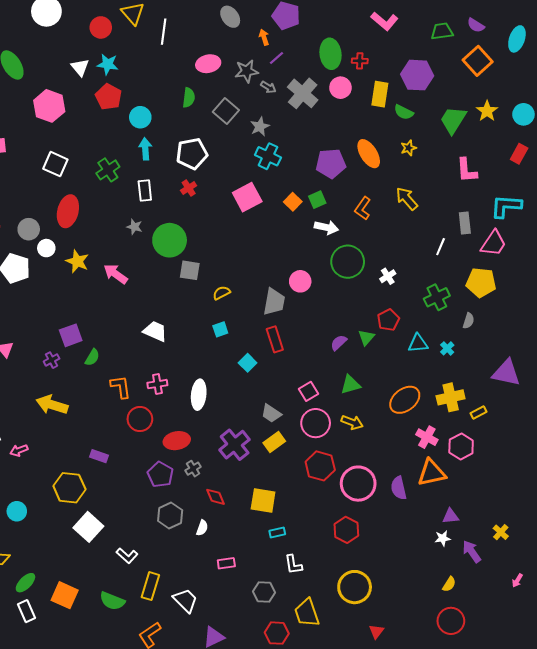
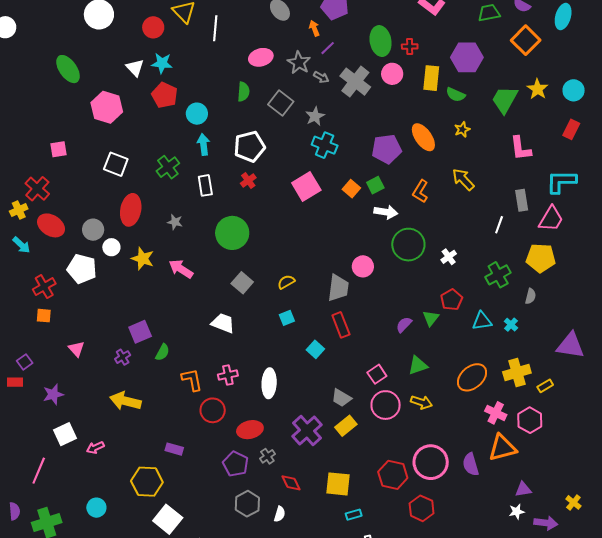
gray star: (247, 71) -> (299, 63), turned -30
gray star: (134, 227) -> (175, 222), moved
gray square: (190, 270) -> (242, 283), moved, turned 35
red hexagon: (320, 466) -> (393, 475), moved
purple arrow: (472, 552) -> (546, 523), turned 135

